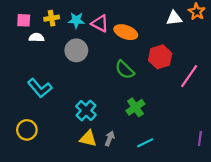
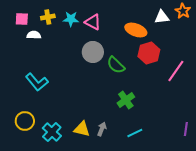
orange ellipse: (126, 32) -> (136, 30), moved
gray circle: (76, 50) -> (93, 52), moved
cyan cross: (86, 111) -> (52, 132), moved

